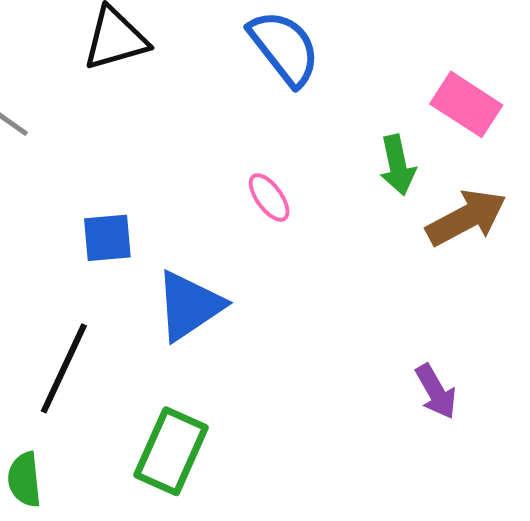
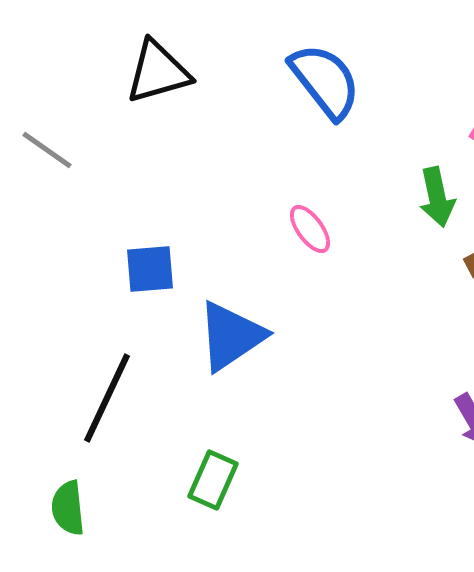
green rectangle: (171, 451) -> (213, 480), size x0.7

